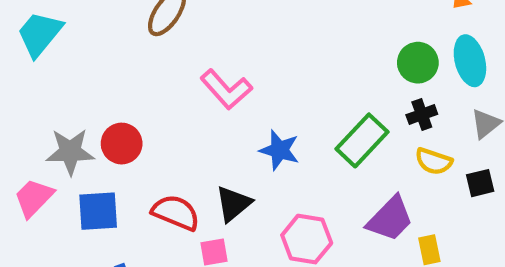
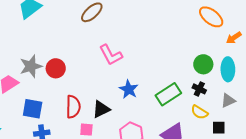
black cross: (422, 115) -> (199, 89), turned 32
gray star: (70, 152) -> (31, 66), turned -30
blue square: (98, 211) -> (33, 109), moved
red semicircle: (176, 213) -> (73, 107), turned 55

